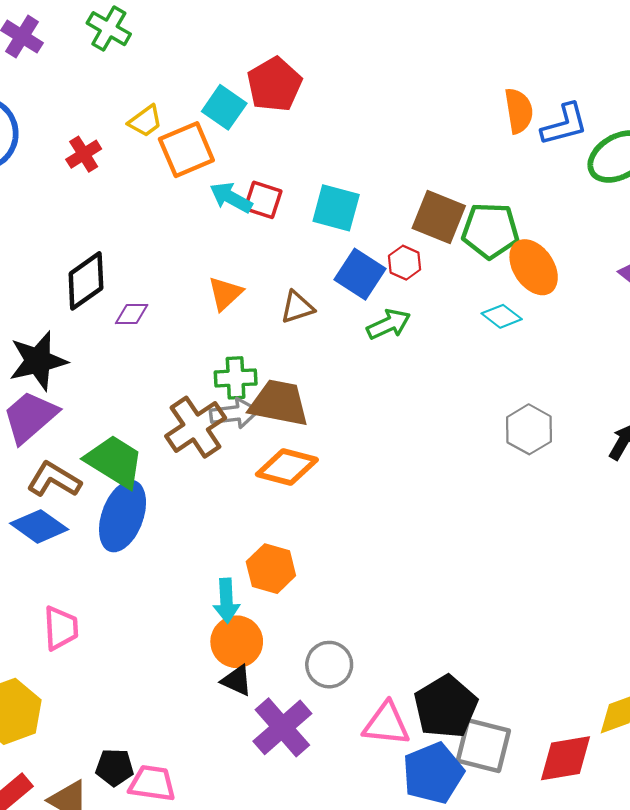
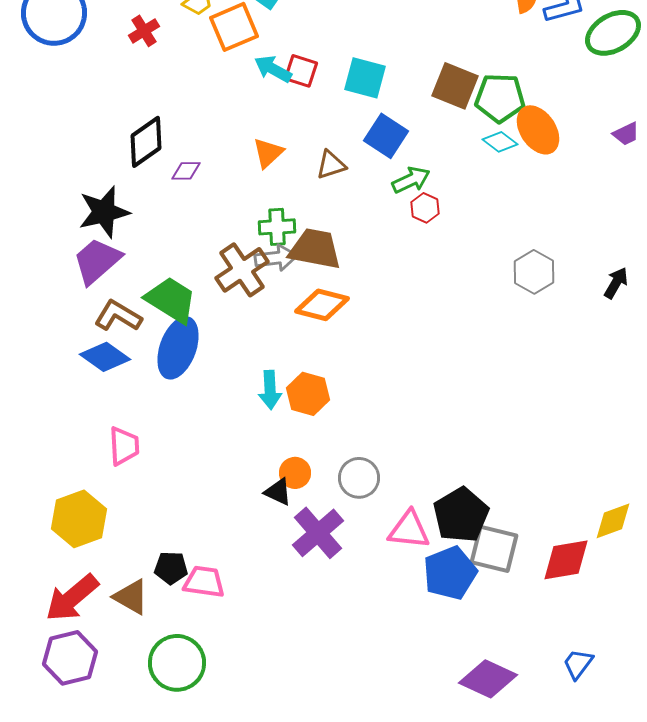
red hexagon: (405, 263) -> (425, 208), moved
cyan diamond: (502, 316) -> (500, 142), moved
cyan arrow: (226, 601) -> (270, 390), moved
orange circle: (237, 642) -> (295, 473), moved, size x0.7

